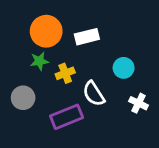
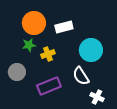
cyan circle: (124, 68) -> (91, 50), size x1.5
white semicircle: (94, 94) -> (81, 76), moved
white cross: (139, 103) -> (97, 97), moved

